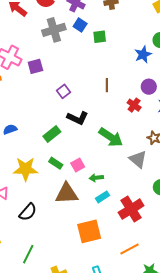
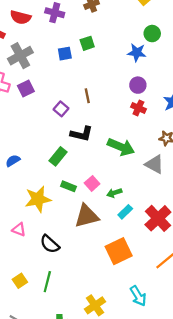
blue square: (80, 25) -> (65, 54), moved, turned -32
gray cross: (54, 30) -> (20, 56), moved
blue star: (143, 54) -> (137, 53), turned -30
brown line: (107, 85) -> (87, 96), moved
purple circle: (149, 87) -> (138, 85), moved
black semicircle: (28, 212) -> (50, 244), turned 102
green line: (28, 254) -> (47, 282), moved

